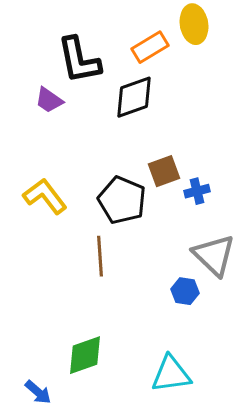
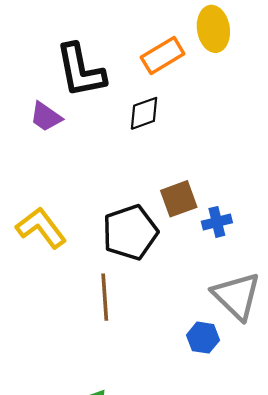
black diamond: (134, 97) -> (144, 113), size x0.7
black pentagon: (122, 200) -> (130, 232), turned 30

